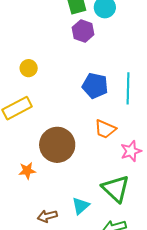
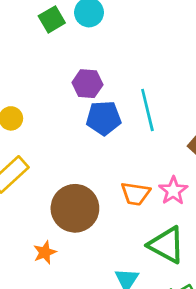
purple hexagon: (83, 31) -> (87, 84), moved
orange trapezoid: (105, 129) -> (135, 194), moved

